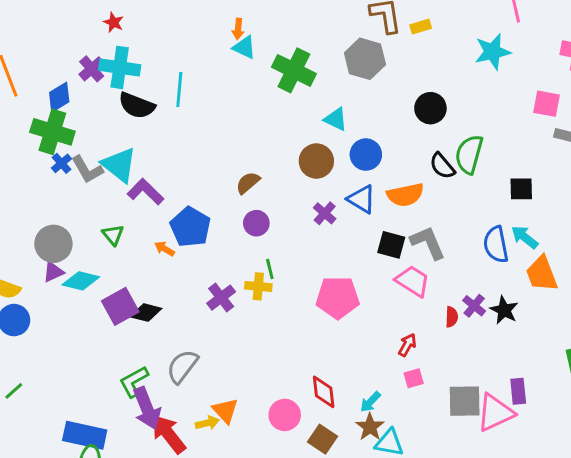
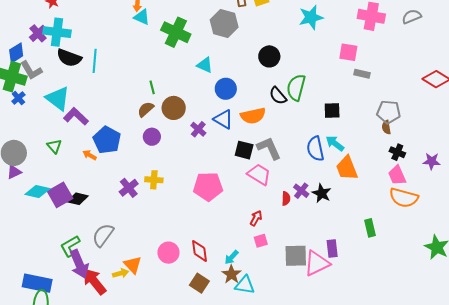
cyan line: (179, 89) -> (95, 61), moved
brown circle: (316, 161) -> (174, 108), moved
gray L-shape: (87, 170) -> (31, 70), moved
green line: (270, 269) -> (152, 87), moved
cyan diamond: (81, 281) -> (37, 191), moved
pink circle: (285, 415) -> (168, 253), moved

